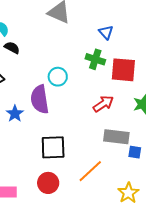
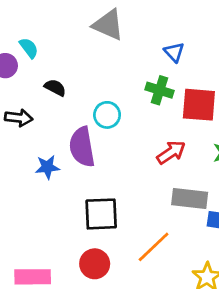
black semicircle: (12, 48) -> (55, 88), moved
blue star: (15, 114) -> (47, 167), turned 30

